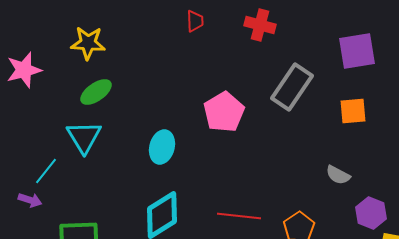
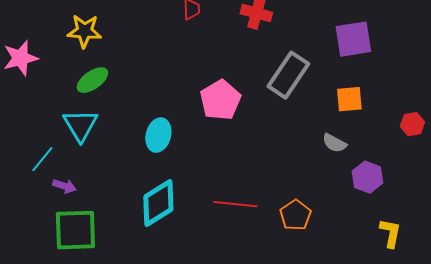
gray semicircle: (338, 175) -> (334, 143), moved
purple arrow: (30, 200) -> (64, 186), moved
purple hexagon: (371, 213) -> (367, 177), moved

